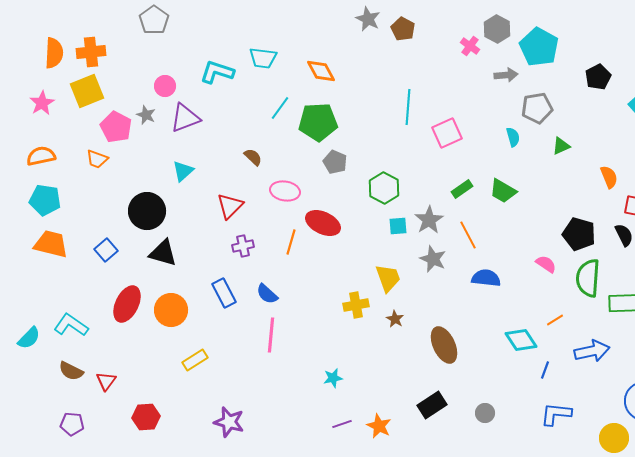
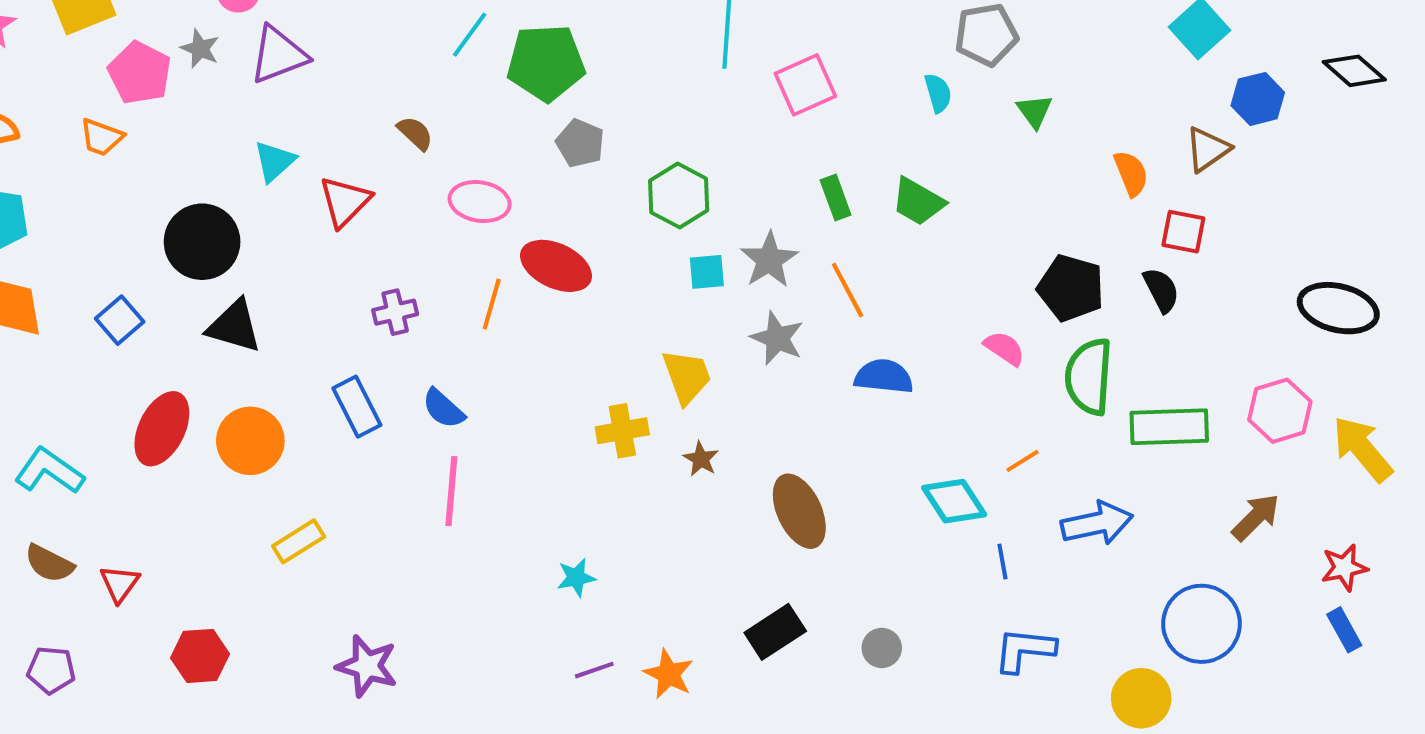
green triangle: (561, 146) -> (1035, 111), turned -42
green rectangle: (462, 189) -> (836, 198), turned -75
red triangle: (230, 206) -> (345, 202), moved
blue line: (545, 370) -> (1002, 561), turned -30

